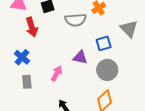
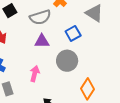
purple triangle: (80, 57) -> (42, 41), moved
gray circle: (107, 70) -> (67, 61), moved

